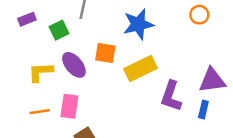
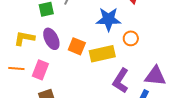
orange circle: (199, 15) -> (131, 38), moved
orange square: (105, 53) -> (77, 46), moved

